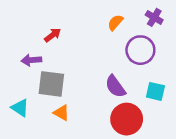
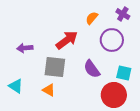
red arrow: (53, 35) -> (67, 40), moved, size x1.6
gray square: (51, 84) -> (55, 67), moved
red circle: (127, 119) -> (114, 95), moved

